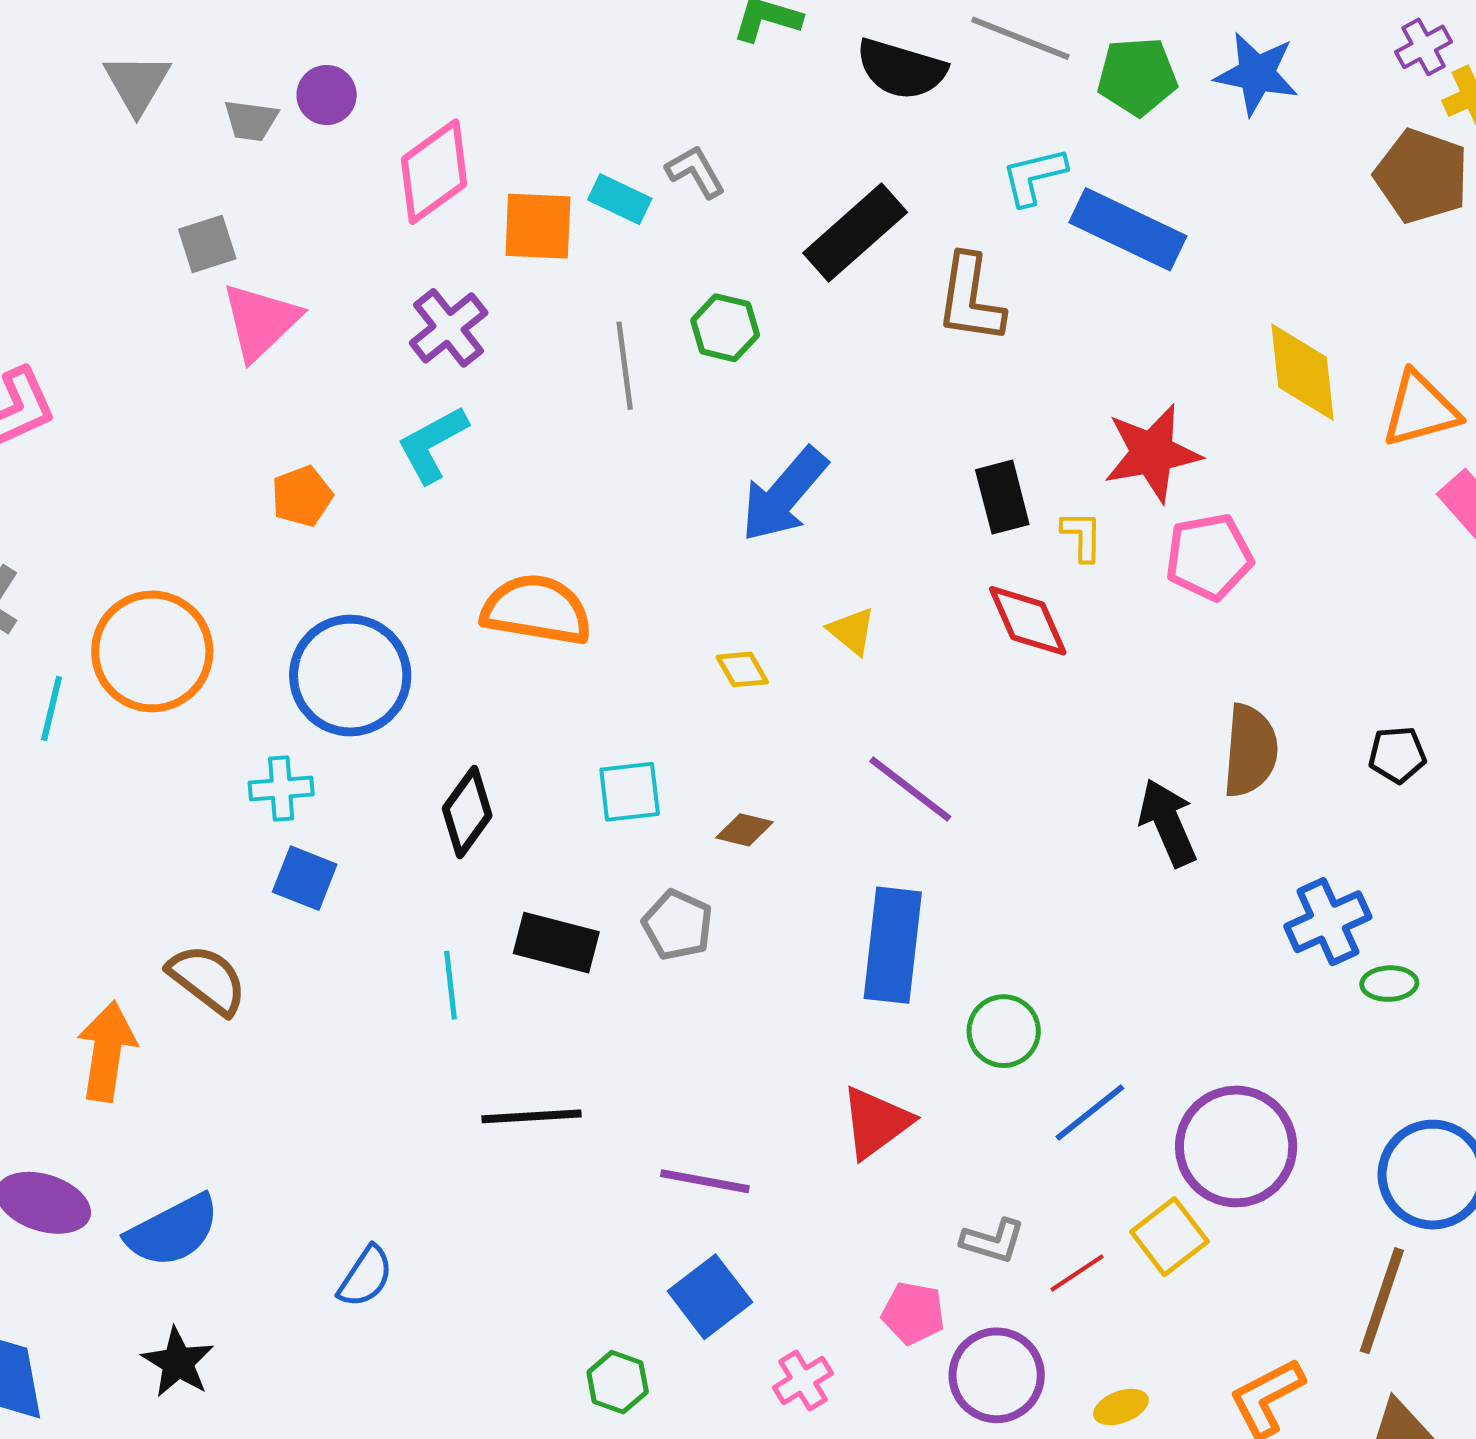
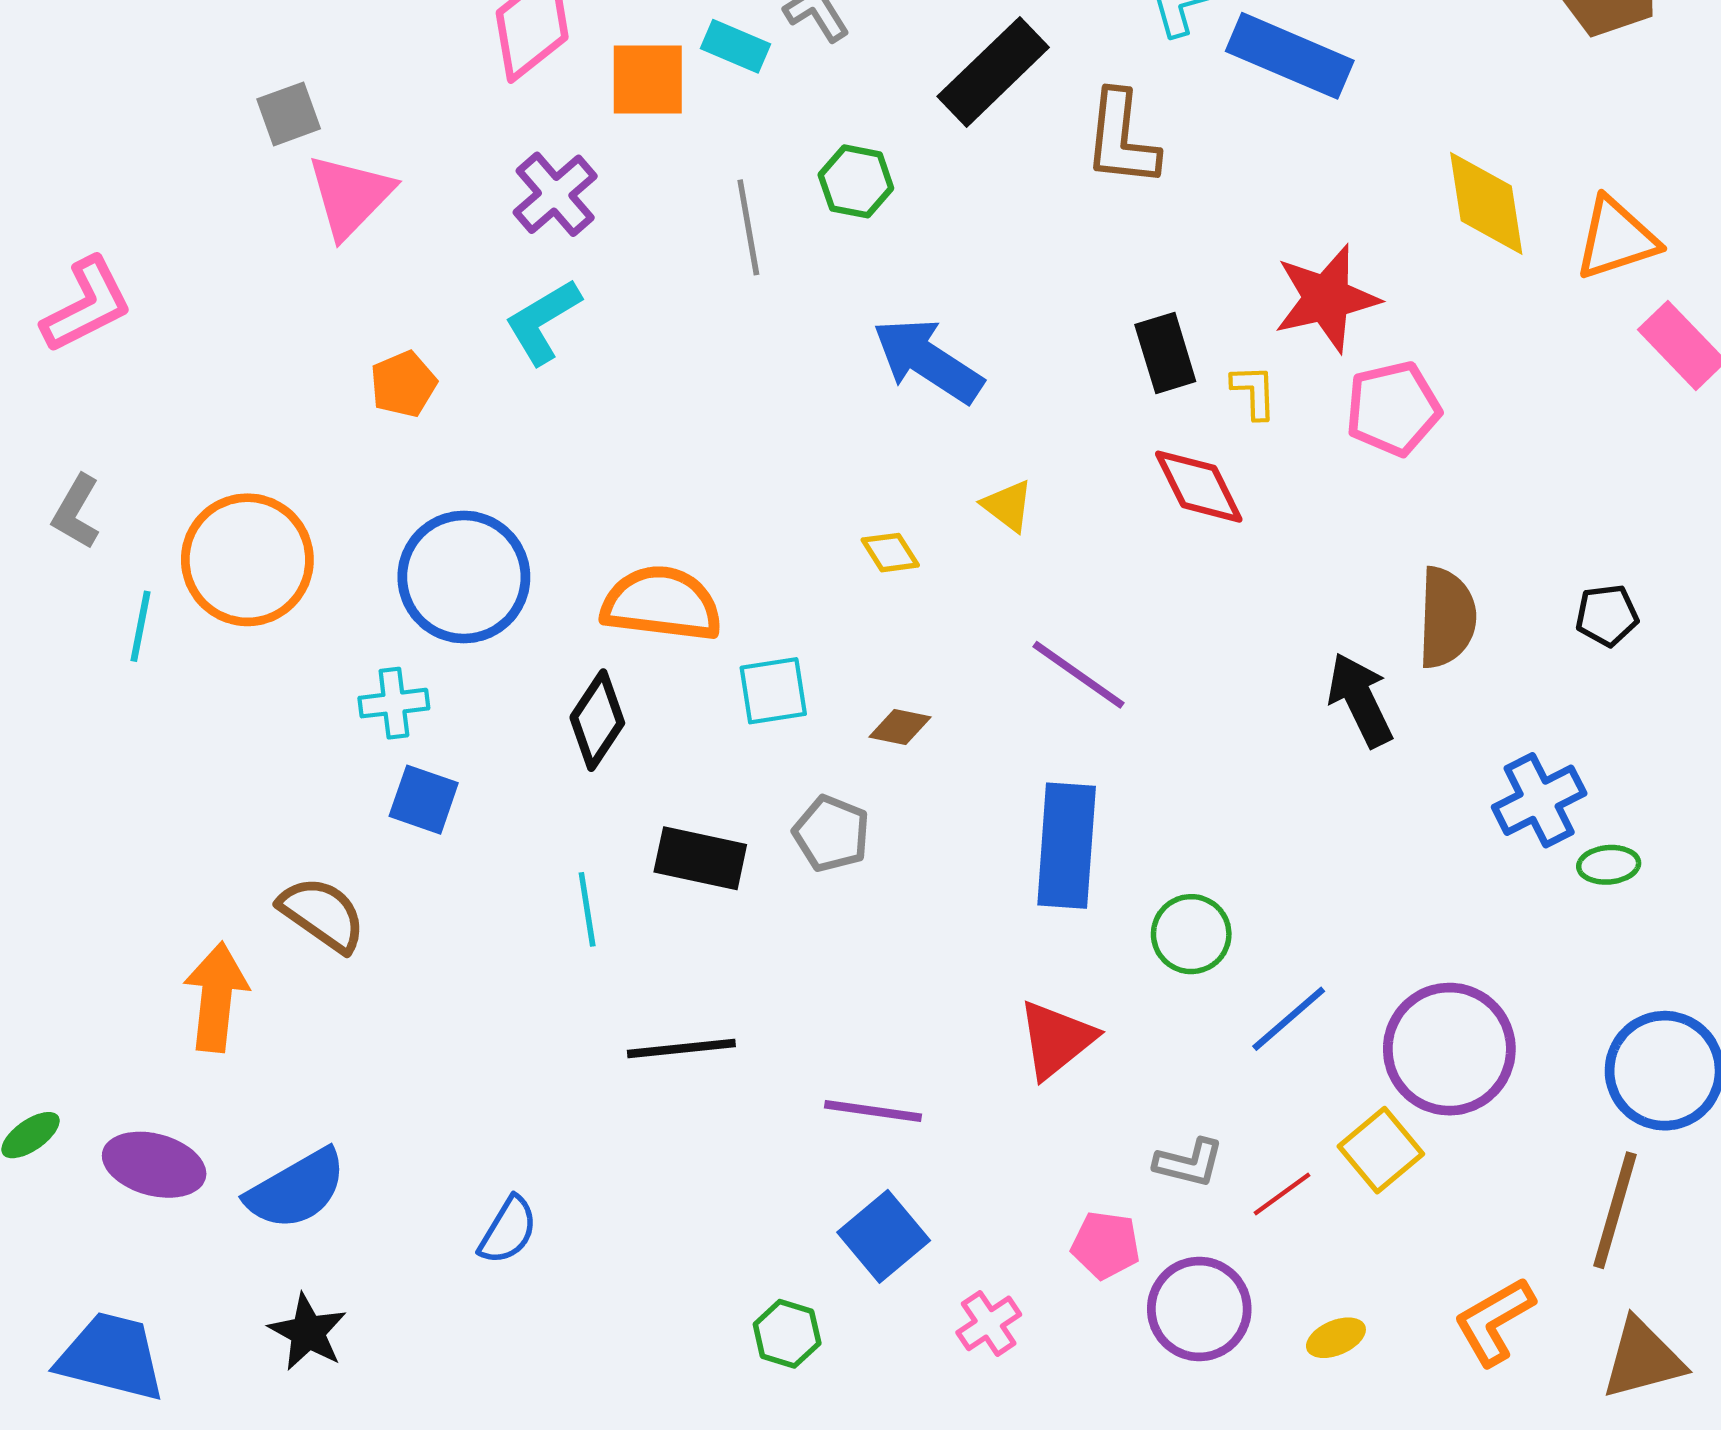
blue arrow: (784, 495) -> (928, 360), turned 85
orange semicircle: (537, 610) -> (662, 604), moved

